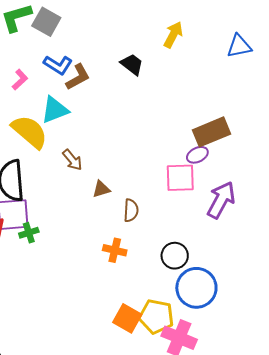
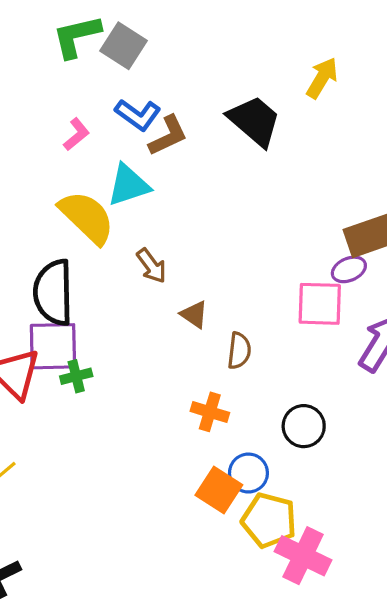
black trapezoid: (132, 64) -> (254, 121), size x1.5
brown triangle: (101, 189) -> (194, 314), turned 48
blue circle: (196, 288) -> (248, 473), moved, size x0.6
orange square: (127, 318) -> (219, 490), moved

